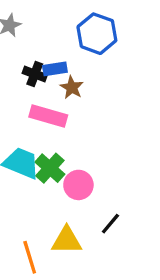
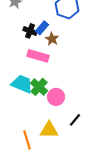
blue rectangle: (55, 69) -> (42, 28), turned -40

